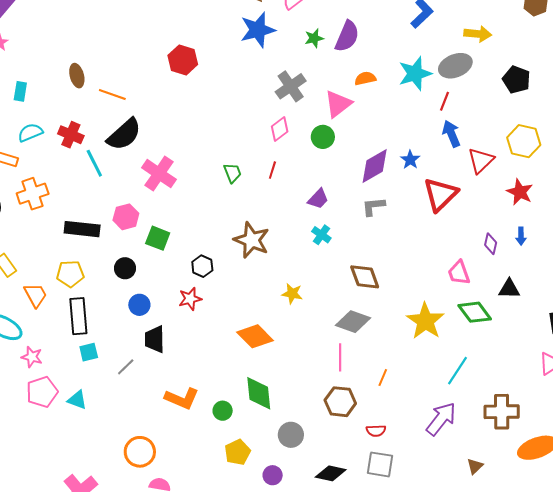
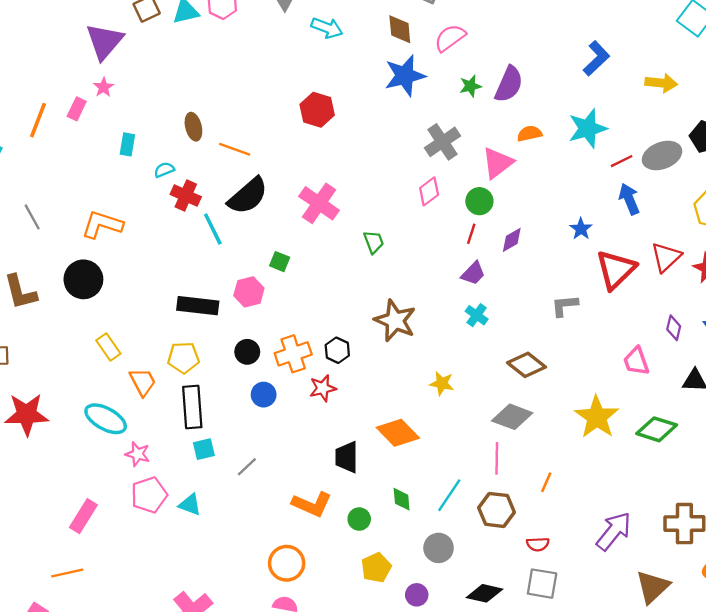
gray ellipse: (455, 66) -> (662, 156), moved
red line: (444, 101) -> (622, 161), turned 42
cyan semicircle: (30, 133) -> (164, 170), moved, size x0.7
red triangle: (481, 160) -> (666, 257), moved
purple diamond: (375, 166) -> (512, 240), moved, size x0.6
red line: (272, 170) -> (471, 234), moved
pink cross: (159, 174) -> (319, 203), moved
orange cross: (33, 194) -> (293, 354), moved
gray L-shape: (373, 206) -> (565, 306), moved
green square: (158, 238) -> (280, 262), moved, size x0.7
brown diamond: (365, 277) -> (527, 365), turned -32
green diamond: (475, 312) -> (657, 429), moved, turned -36
black trapezoid: (155, 339) -> (347, 457), moved
cyan line: (457, 371) -> (449, 495), moved
green diamond: (259, 393) -> (402, 499), size x0.6
orange circle: (140, 452) -> (287, 563), moved
brown triangle: (475, 466) -> (653, 587), size x1.8

